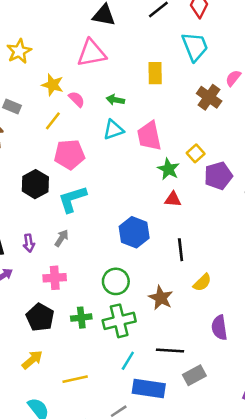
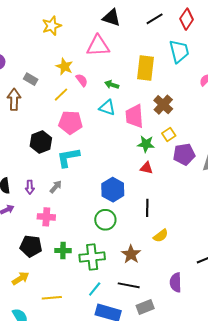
yellow star: (19, 51) -> (52, 26), moved
yellow rectangle: (155, 73) -> (145, 68), size x1.4
brown cross: (209, 97) -> (163, 105), moved
cyan triangle: (113, 130) -> (107, 108), turned 30
green star: (168, 169) -> (146, 144), turned -30
green circle: (116, 281) -> (105, 220), moved
brown star: (161, 298) -> (131, 254), moved
black pentagon: (40, 317) -> (31, 246), turned -30
purple semicircle: (219, 328) -> (176, 282), moved

